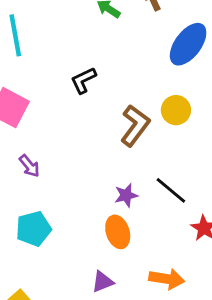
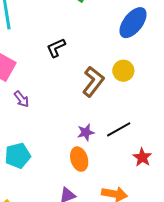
purple arrow: (29, 166) -> (21, 99), moved
black line: (171, 190) -> (119, 129), turned -70

